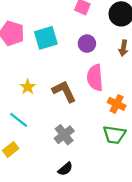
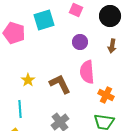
cyan square: (46, 38) -> (44, 20), moved
cyan line: (19, 120) -> (20, 109), turned 48

